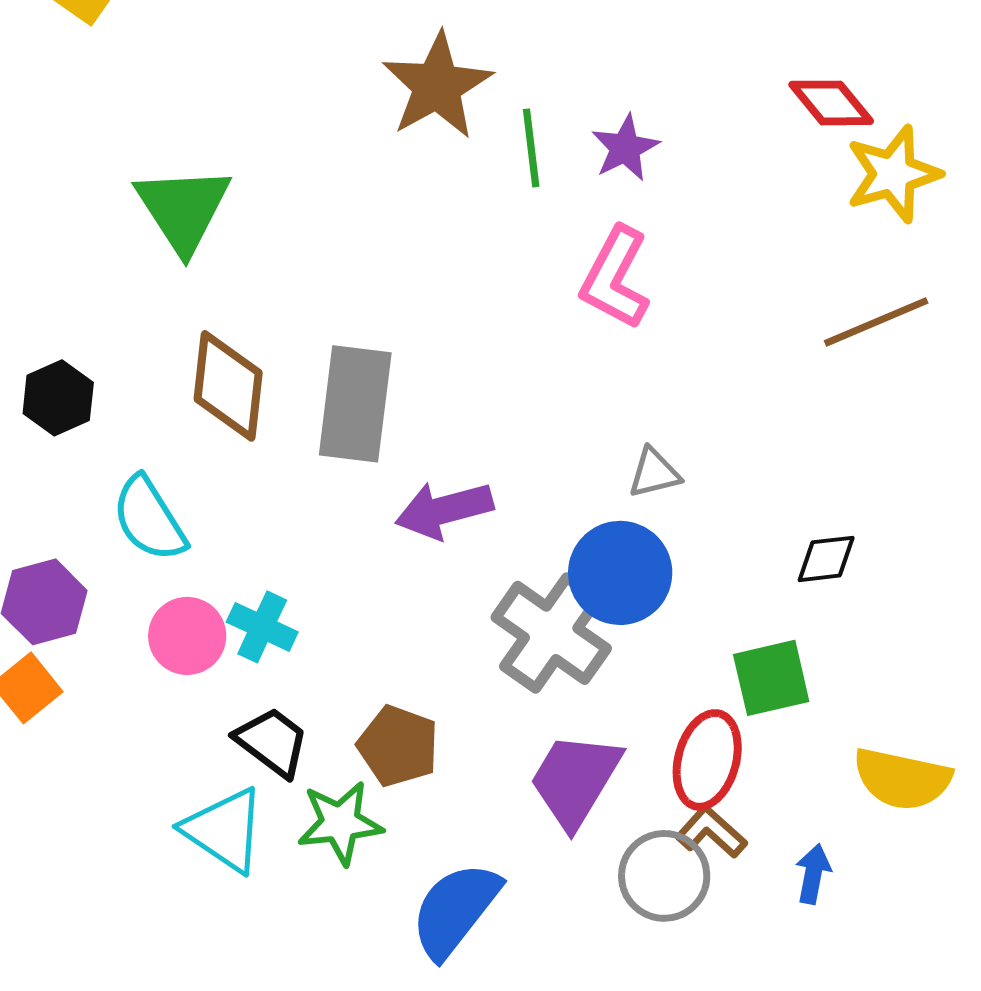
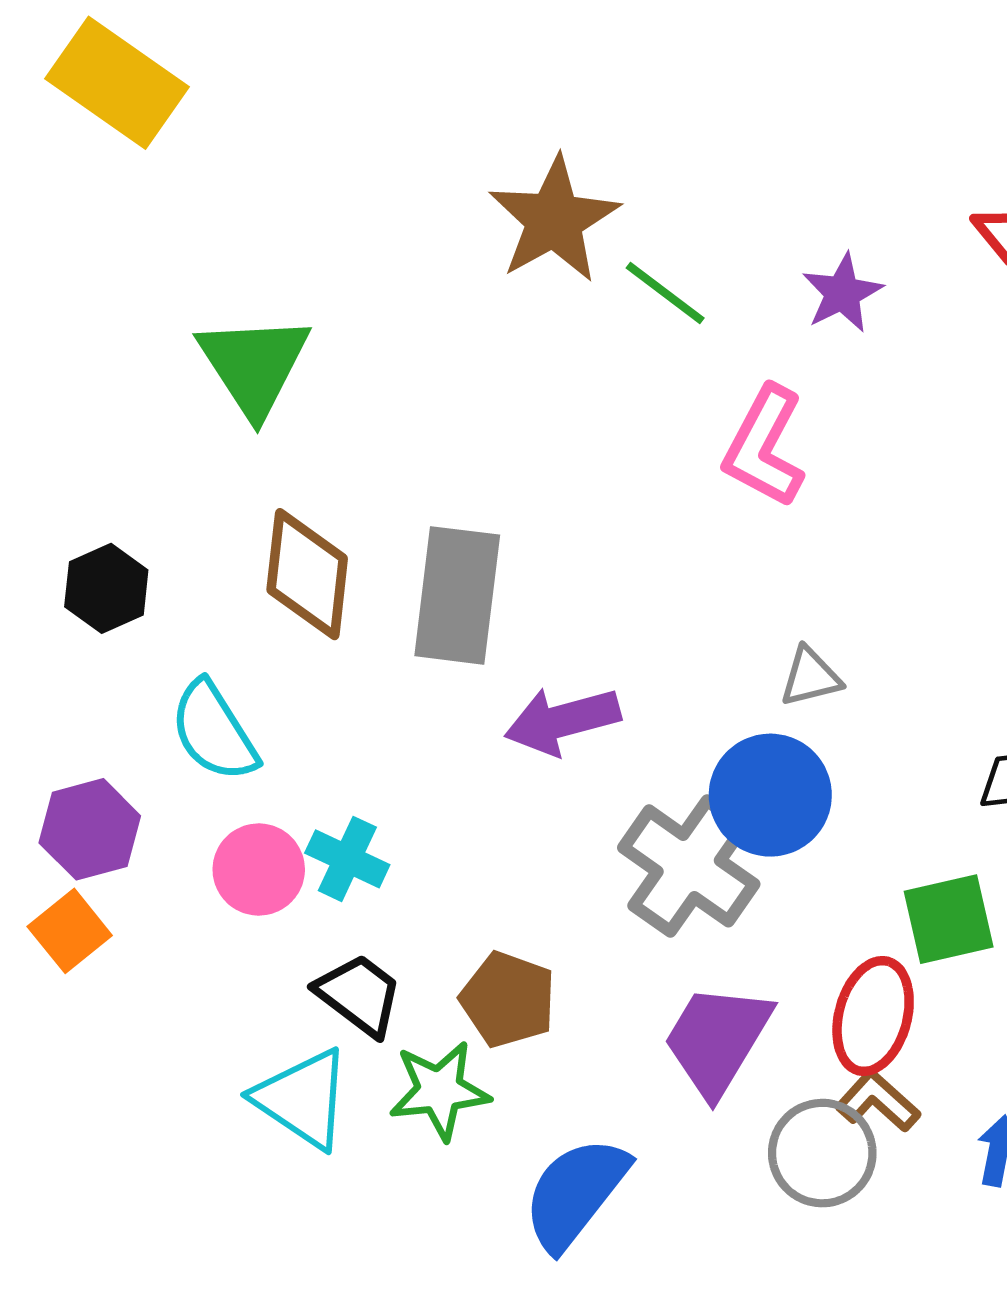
green line: (531, 148) -> (665, 293), turned -46
purple star: (625, 148) -> (842, 293), moved

